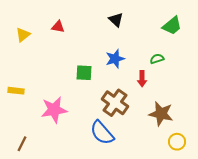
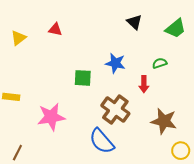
black triangle: (116, 20) -> (134, 22), moved
blue star: (115, 59) -> (115, 63), turned 30

